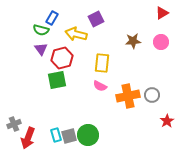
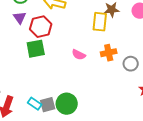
yellow rectangle: (102, 63) -> (100, 22), moved
orange cross: (128, 96) -> (109, 53), moved, size x0.7
cyan rectangle: (56, 135) -> (35, 104), turned -40

